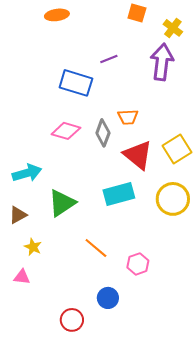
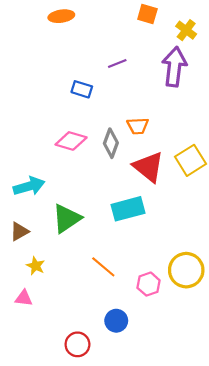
blue rectangle: (76, 83) -> (82, 89), size x0.6
yellow circle: (173, 199) -> (186, 270), moved

